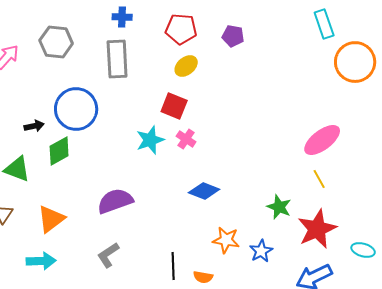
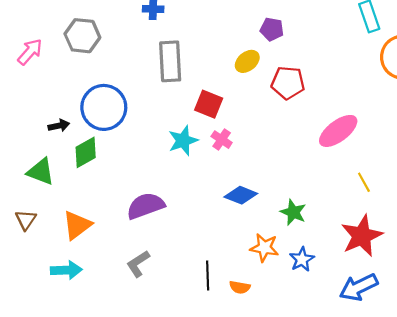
red pentagon: (181, 29) -> (288, 83), moved
gray rectangle: (117, 59) -> (170, 61), moved
yellow ellipse: (186, 66) -> (247, 61), moved
pink ellipse: (322, 140) -> (338, 131), moved
green star: (279, 207) -> (293, 212), moved

